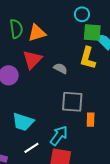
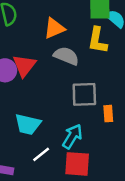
orange triangle: (37, 33) -> (54, 28), moved
red triangle: (32, 60) -> (24, 66), moved
gray semicircle: (61, 68) -> (66, 56), size x1.5

